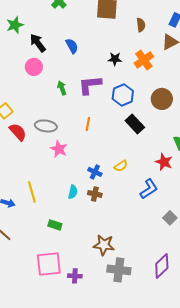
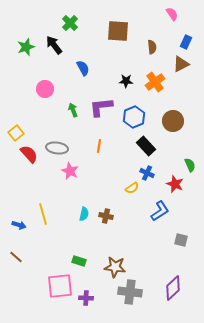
black arrow: (38, 43) -> (54, 45), moved
blue cross: (95, 172) -> (147, 173), moved
gray square: (170, 218) -> (181, 240), turned -32
green rectangle: (55, 225) -> (79, 261), moved

